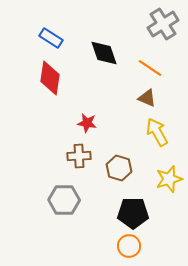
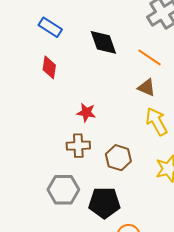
red diamond: (50, 78) -> (49, 67), size x0.7
black pentagon: (133, 213) -> (104, 203), moved

